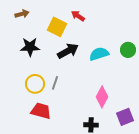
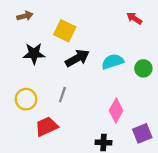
red arrow: (78, 16) -> (134, 18), moved
green circle: (128, 50) -> (143, 68), moved
yellow circle: (35, 84) -> (26, 99), moved
red trapezoid: (41, 111) -> (47, 127), turned -40

